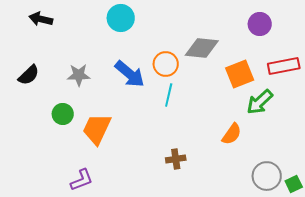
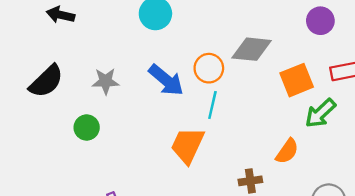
black semicircle: (29, 75) -> (46, 81), size x1.4
orange trapezoid: (97, 129) -> (187, 145), moved
brown cross: (176, 159) -> (250, 181), moved

